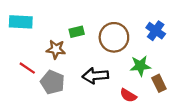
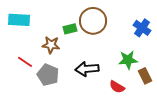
brown circle: (114, 37) -> (93, 21), moved

